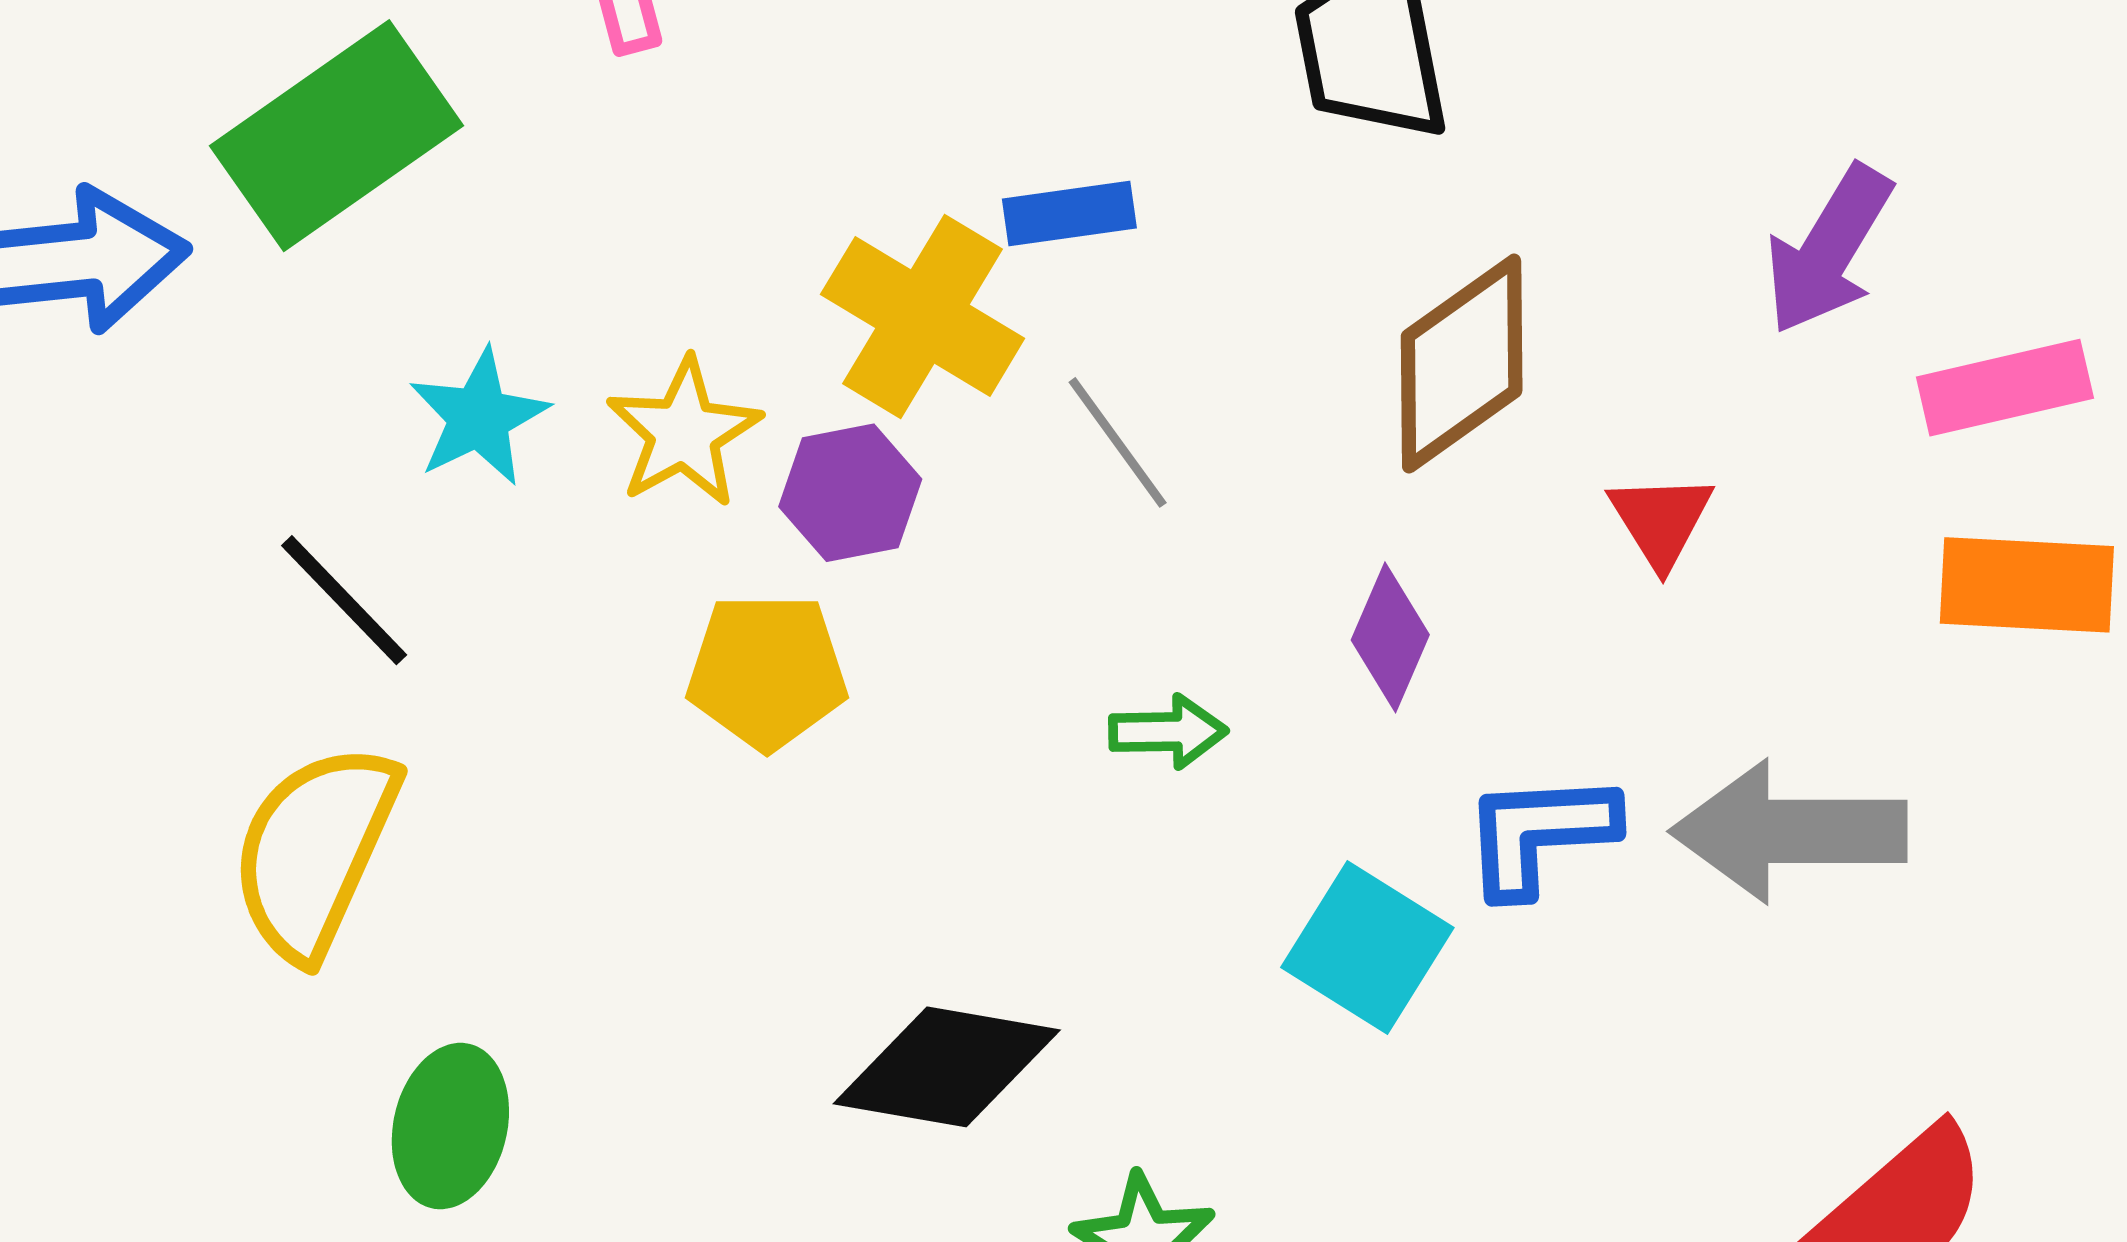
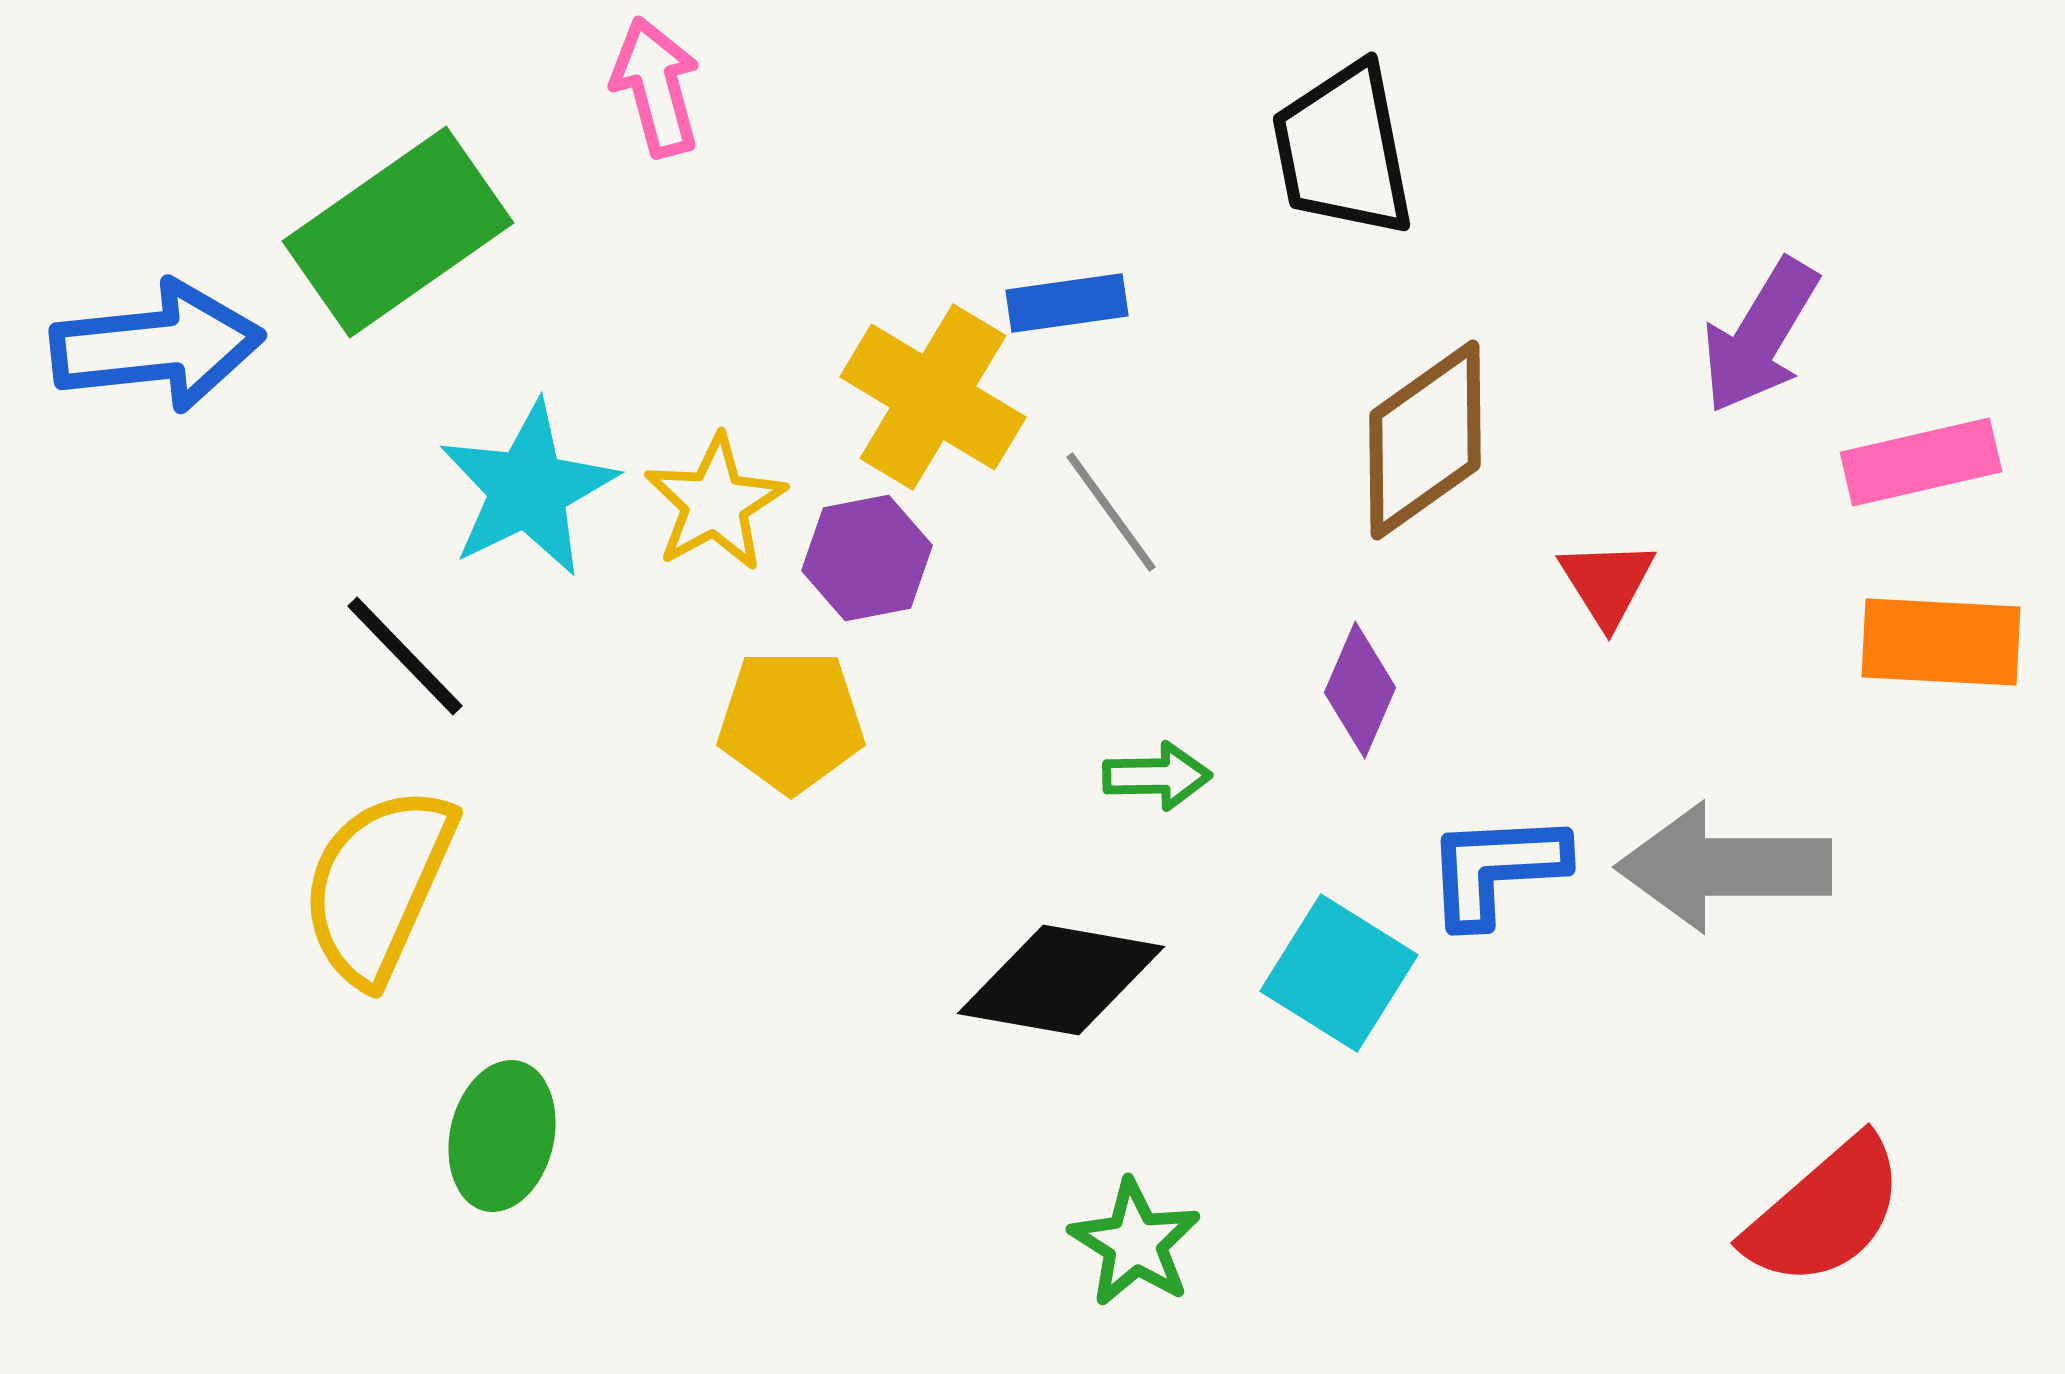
cyan star: (479, 417) -> (528, 489), size x1.4
black diamond: (947, 1067) -> (1061, 980), moved

